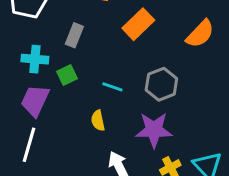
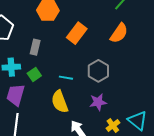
yellow semicircle: (98, 121) -> (60, 102), size x1.6
purple star: (154, 130) -> (98, 102), size x0.7

